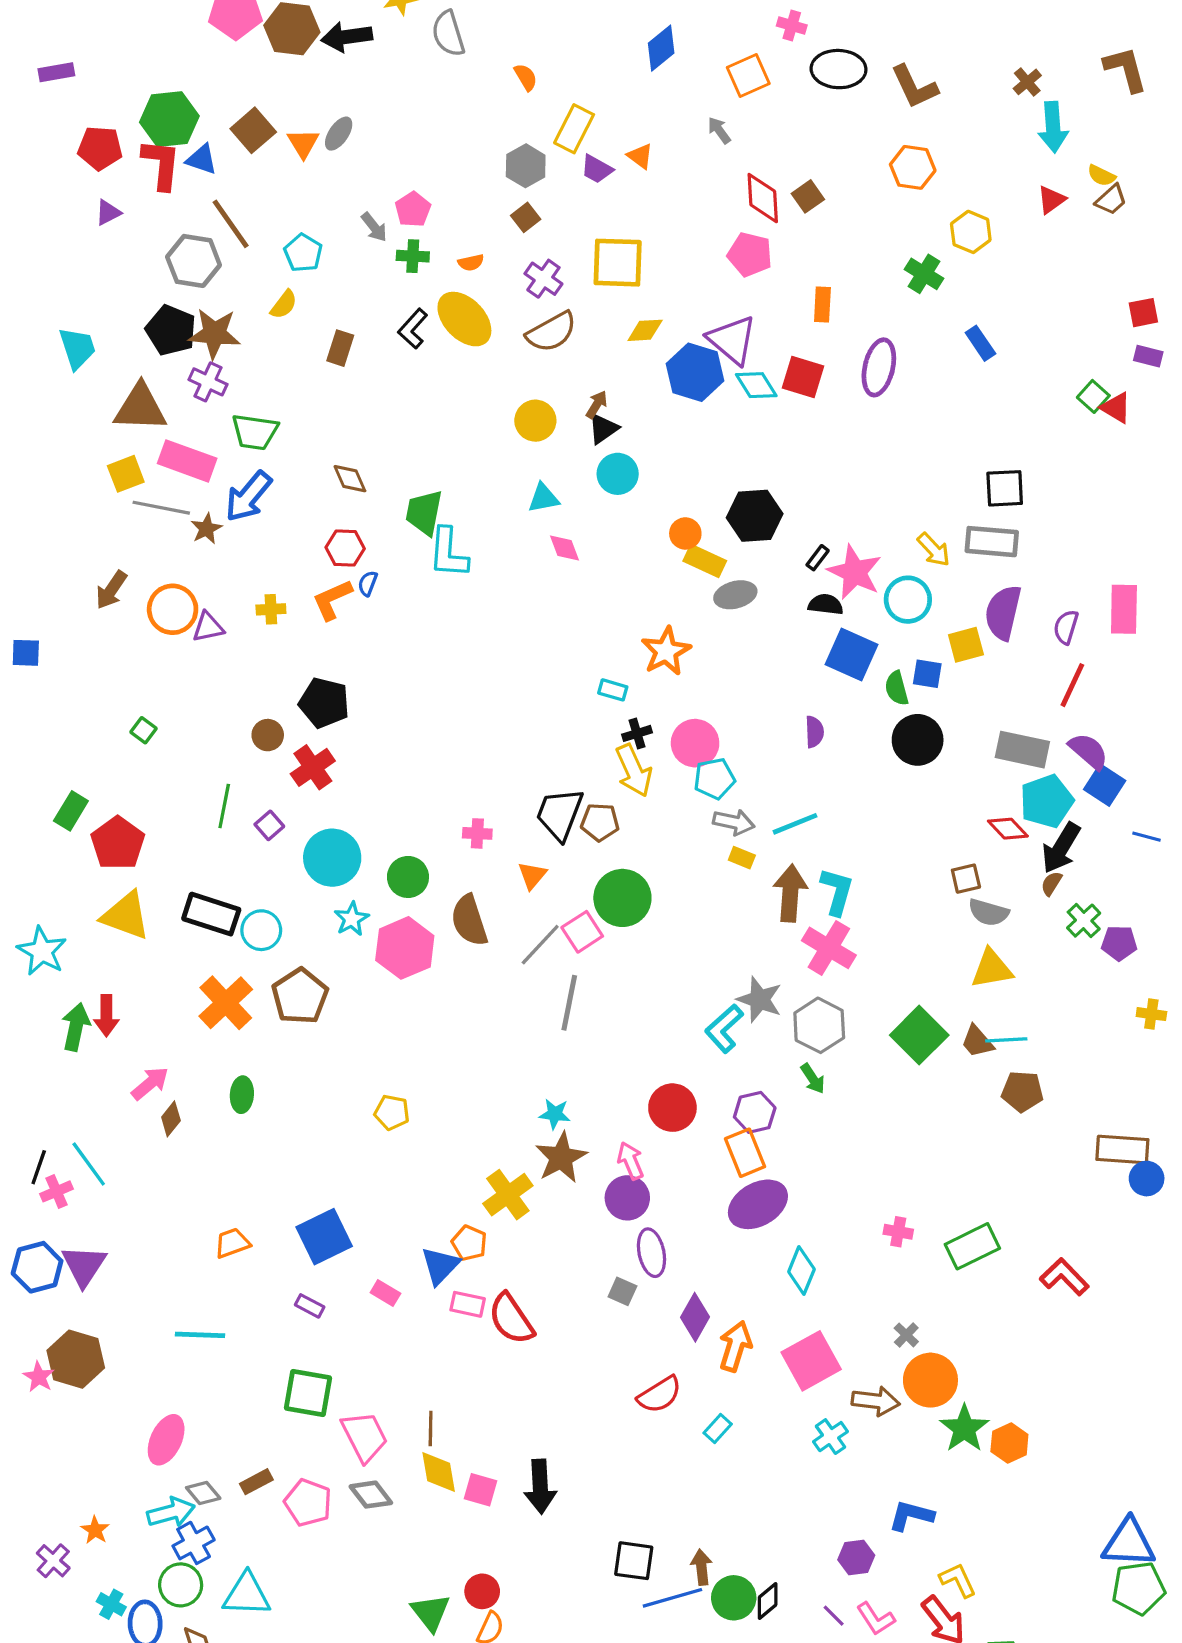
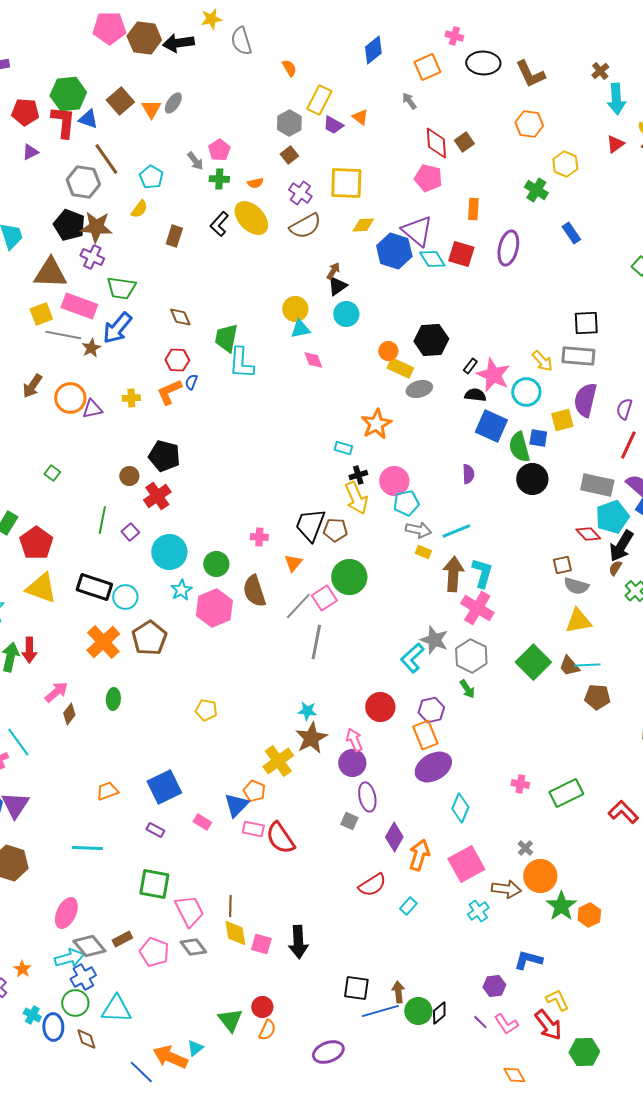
yellow circle: (535, 421) -> (295, 309), moved
green semicircle: (897, 688) -> (519, 447), size x1.4
gray diamond: (203, 1493) -> (89, 946), size x1.5

